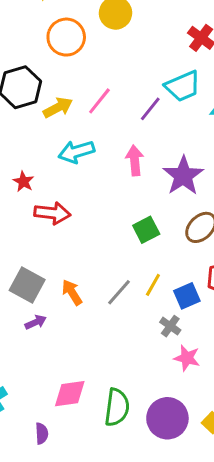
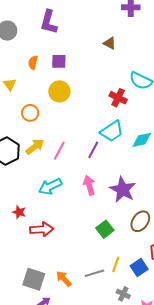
orange circle: (66, 37) -> (30, 113), size x0.7
yellow arrow: (58, 108) -> (35, 147), moved
gray line: (119, 292) -> (94, 273), turned 42
gray cross: (170, 326) -> (123, 294), moved

